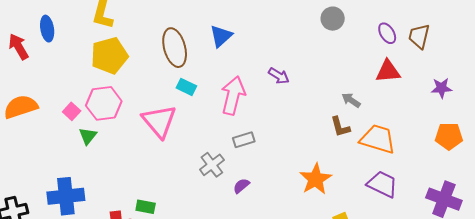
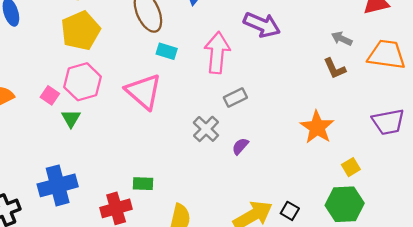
purple arrow: (279, 76) -> (262, 25), size x1.6
orange trapezoid: (378, 139) -> (387, 55), moved
purple trapezoid: (382, 184) -> (388, 122), turned 152

